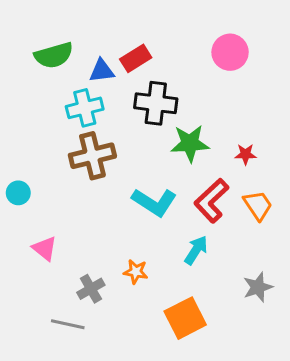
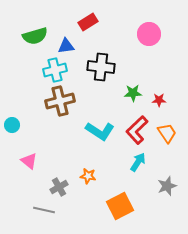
red rectangle: (136, 58) -> (88, 22), moved
green star: (190, 143) -> (133, 93), moved, size x0.7
cyan arrow: (196, 250) -> (138, 162), moved

